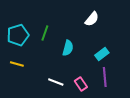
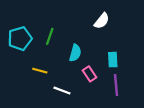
cyan rectangle: (102, 54) -> (113, 60), turned -56
yellow line: (17, 64) -> (40, 71), moved
pink rectangle: (81, 84) -> (90, 74), moved

